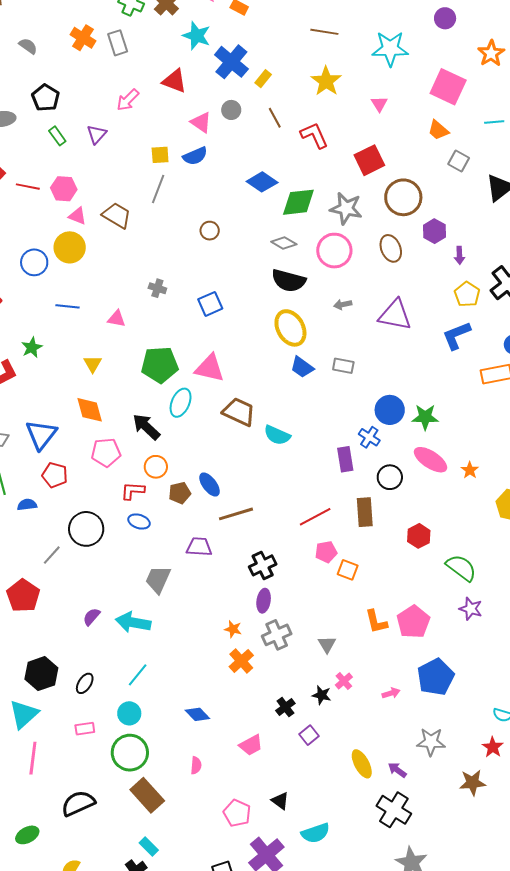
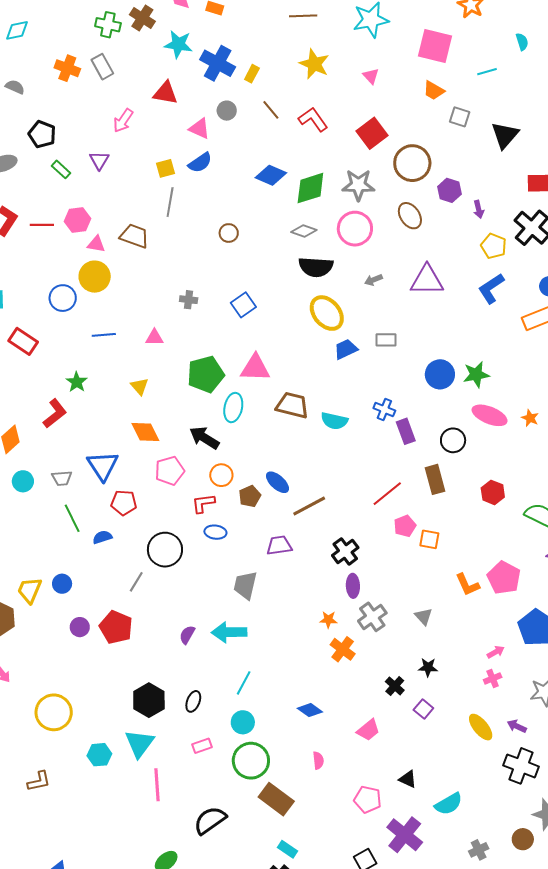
blue trapezoid: (302, 367) -> (346, 349), turned 130
blue cross: (369, 437) -> (384, 409), moved
pink cross: (344, 681) -> (493, 678), moved, turned 30

